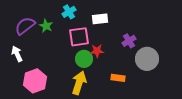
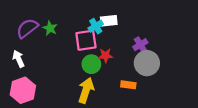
cyan cross: (69, 12) -> (96, 26), moved
gray circle: (147, 59) -> (147, 63), moved
pink hexagon: (35, 81) -> (23, 90), moved

